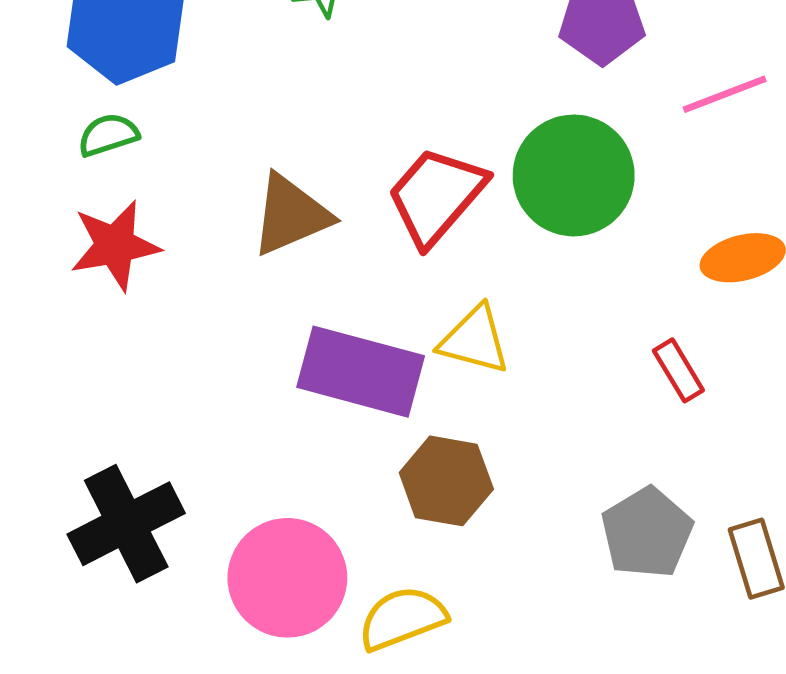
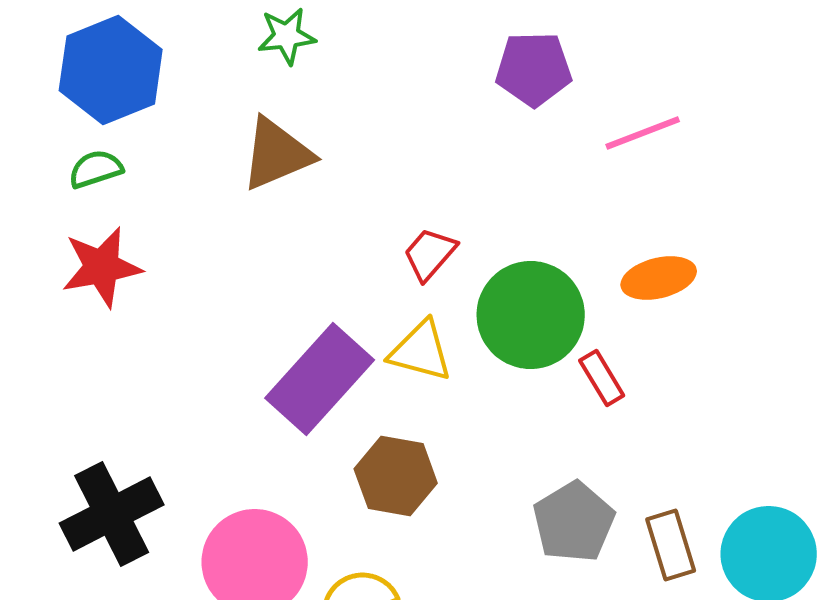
green circle: (574, 175) -> (531, 315), moved
red trapezoid: (436, 196) -> (430, 254), moved, size x0.6
brown triangle: (291, 215) -> (277, 154), moved
purple rectangle: (361, 372) -> (320, 379), turned -63

